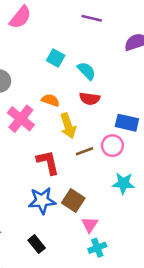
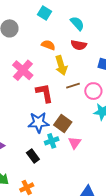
cyan square: (56, 58) -> (44, 13), moved
pink cross: (21, 119) -> (23, 70), moved
pink circle: (112, 146) -> (93, 91), moved
cyan cross: (97, 248) -> (52, 141), moved

